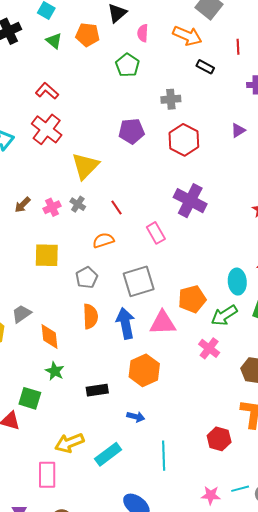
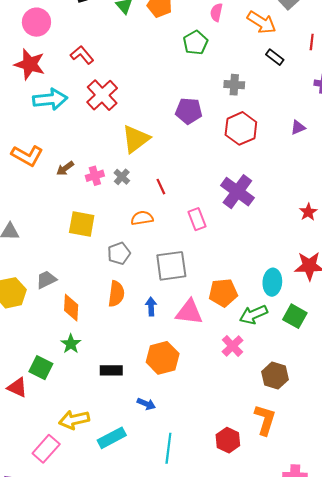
red L-shape: (47, 91) -> (82, 55), moved
blue arrow: (125, 323) -> (151, 307), size x0.6
pink rectangle: (47, 475) -> (46, 449), turned 32

